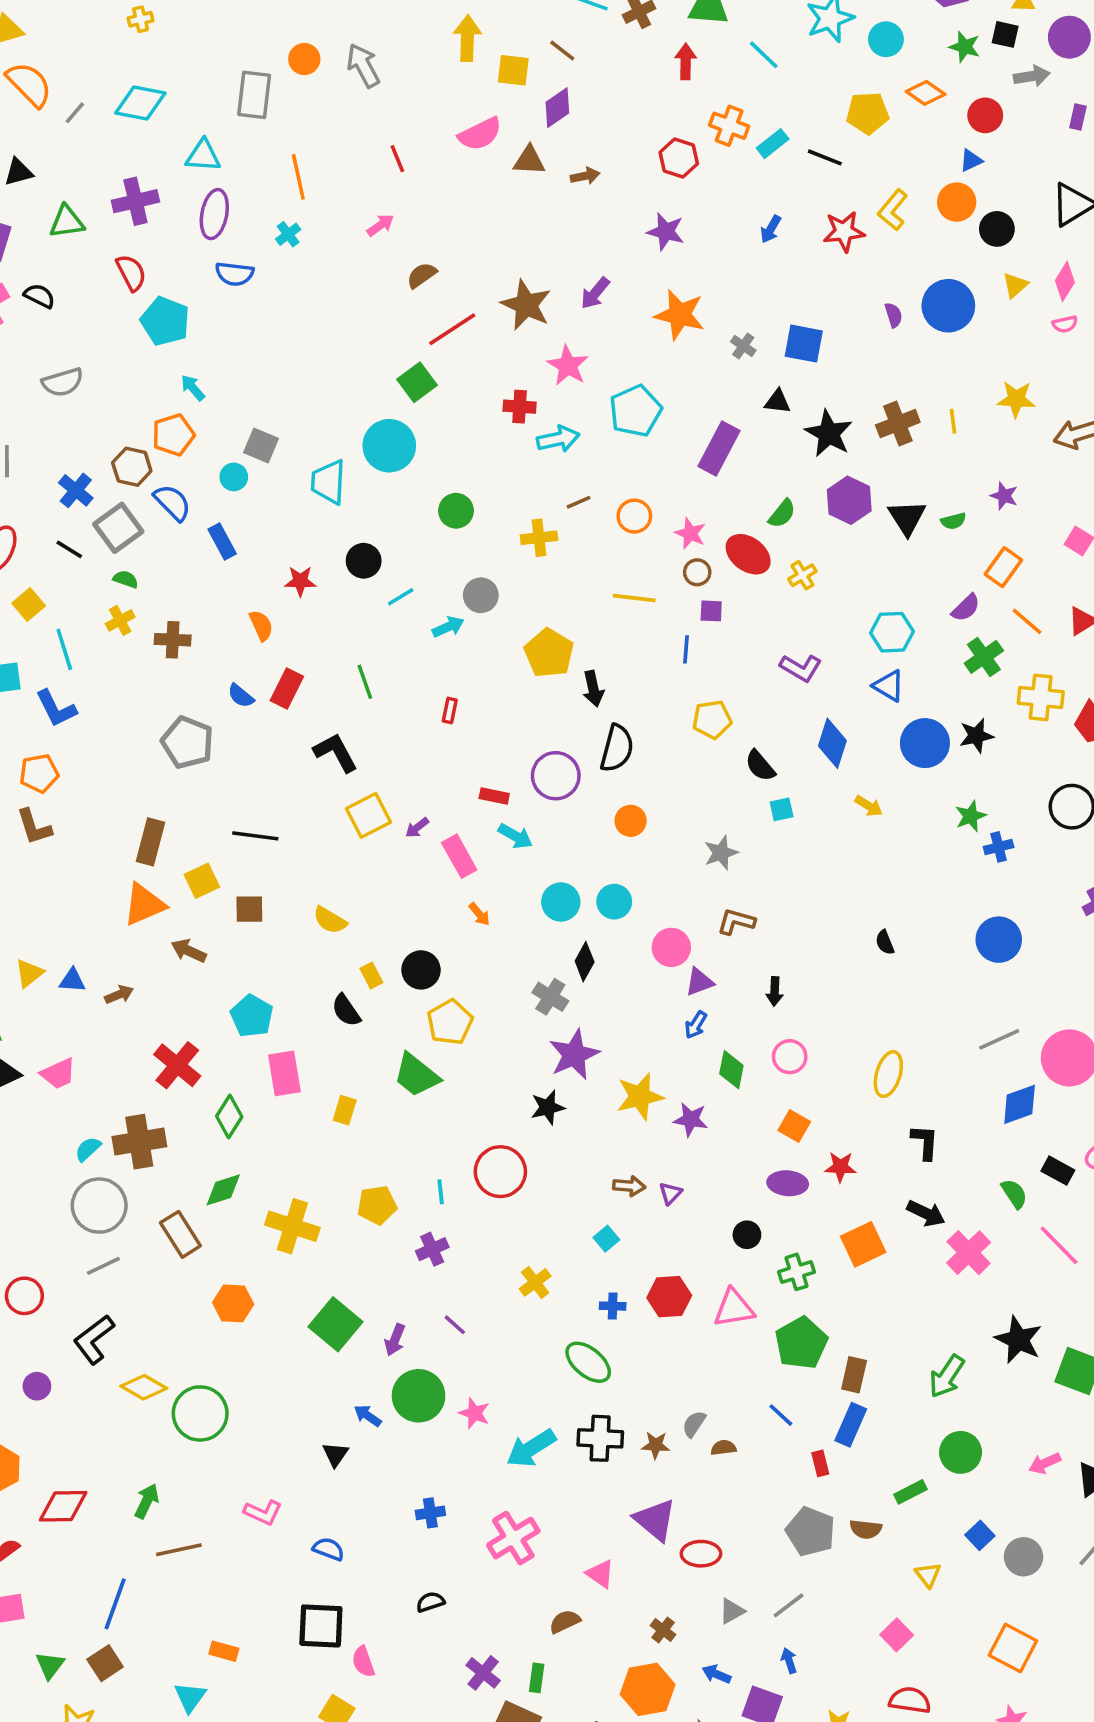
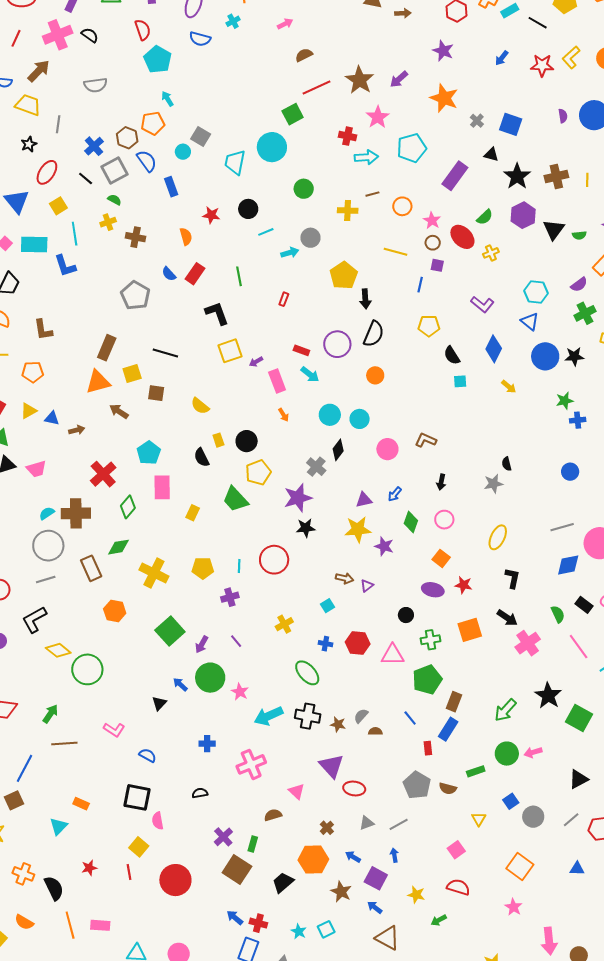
orange pentagon: (39, 773) -> (33, 372), moved
gray star: (721, 853) -> (493, 484), moved
blue circle: (999, 940) -> (570, 472), size x0.7
purple triangle: (699, 982) -> (364, 500), moved
purple star: (574, 1055) -> (298, 498), moved
pink arrow: (1045, 1463) -> (533, 752), moved

